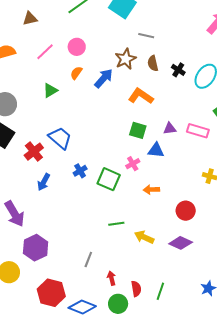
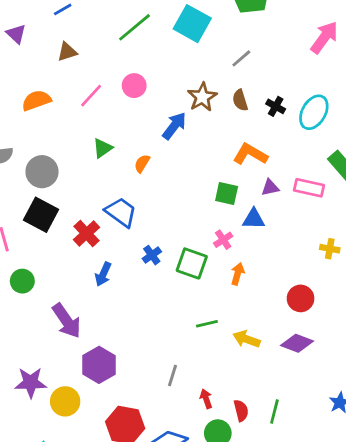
gray line: (146, 36) -> (241, 58), moved, turned -49
orange semicircle: (76, 73) -> (142, 164), moved
orange L-shape: (141, 96) -> (250, 154), moved
orange arrow: (151, 190) -> (238, 274), moved, turned 112

